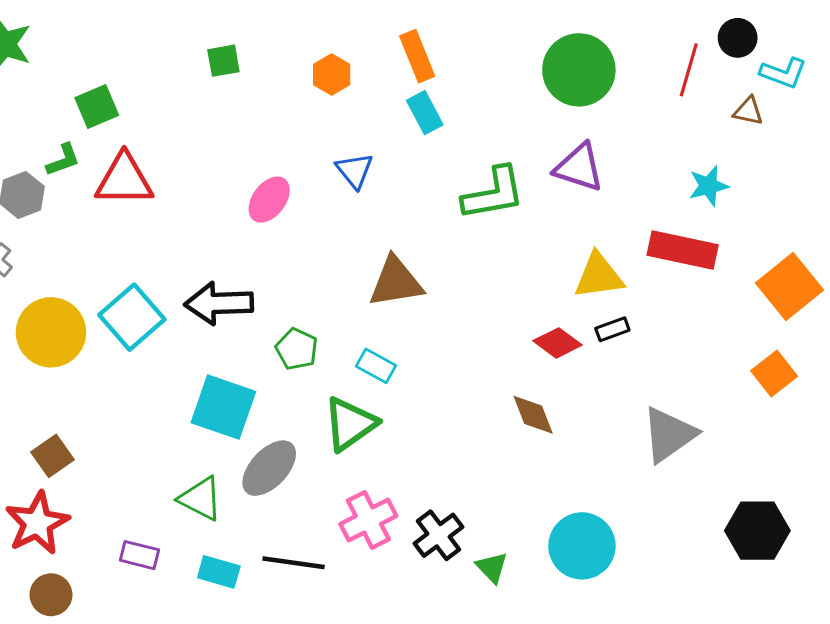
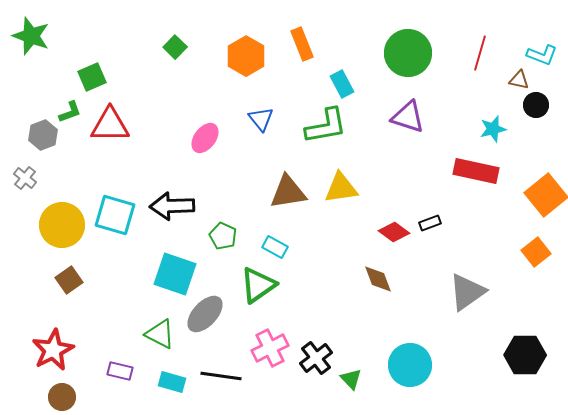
black circle: (738, 38) -> (536, 105), moved
green square: (223, 61) -> (175, 47), turned -35
orange hexagon: (332, 74) -> (246, 56), size x1.5
cyan rectangle: (425, 113) -> (342, 84), moved
green L-shape: (493, 193) -> (326, 126), moved
yellow triangle: (599, 276) -> (341, 188), moved
cyan square: (132, 317) -> (115, 215), turned -33
brown square: (53, 456) -> (69, 280), moved

